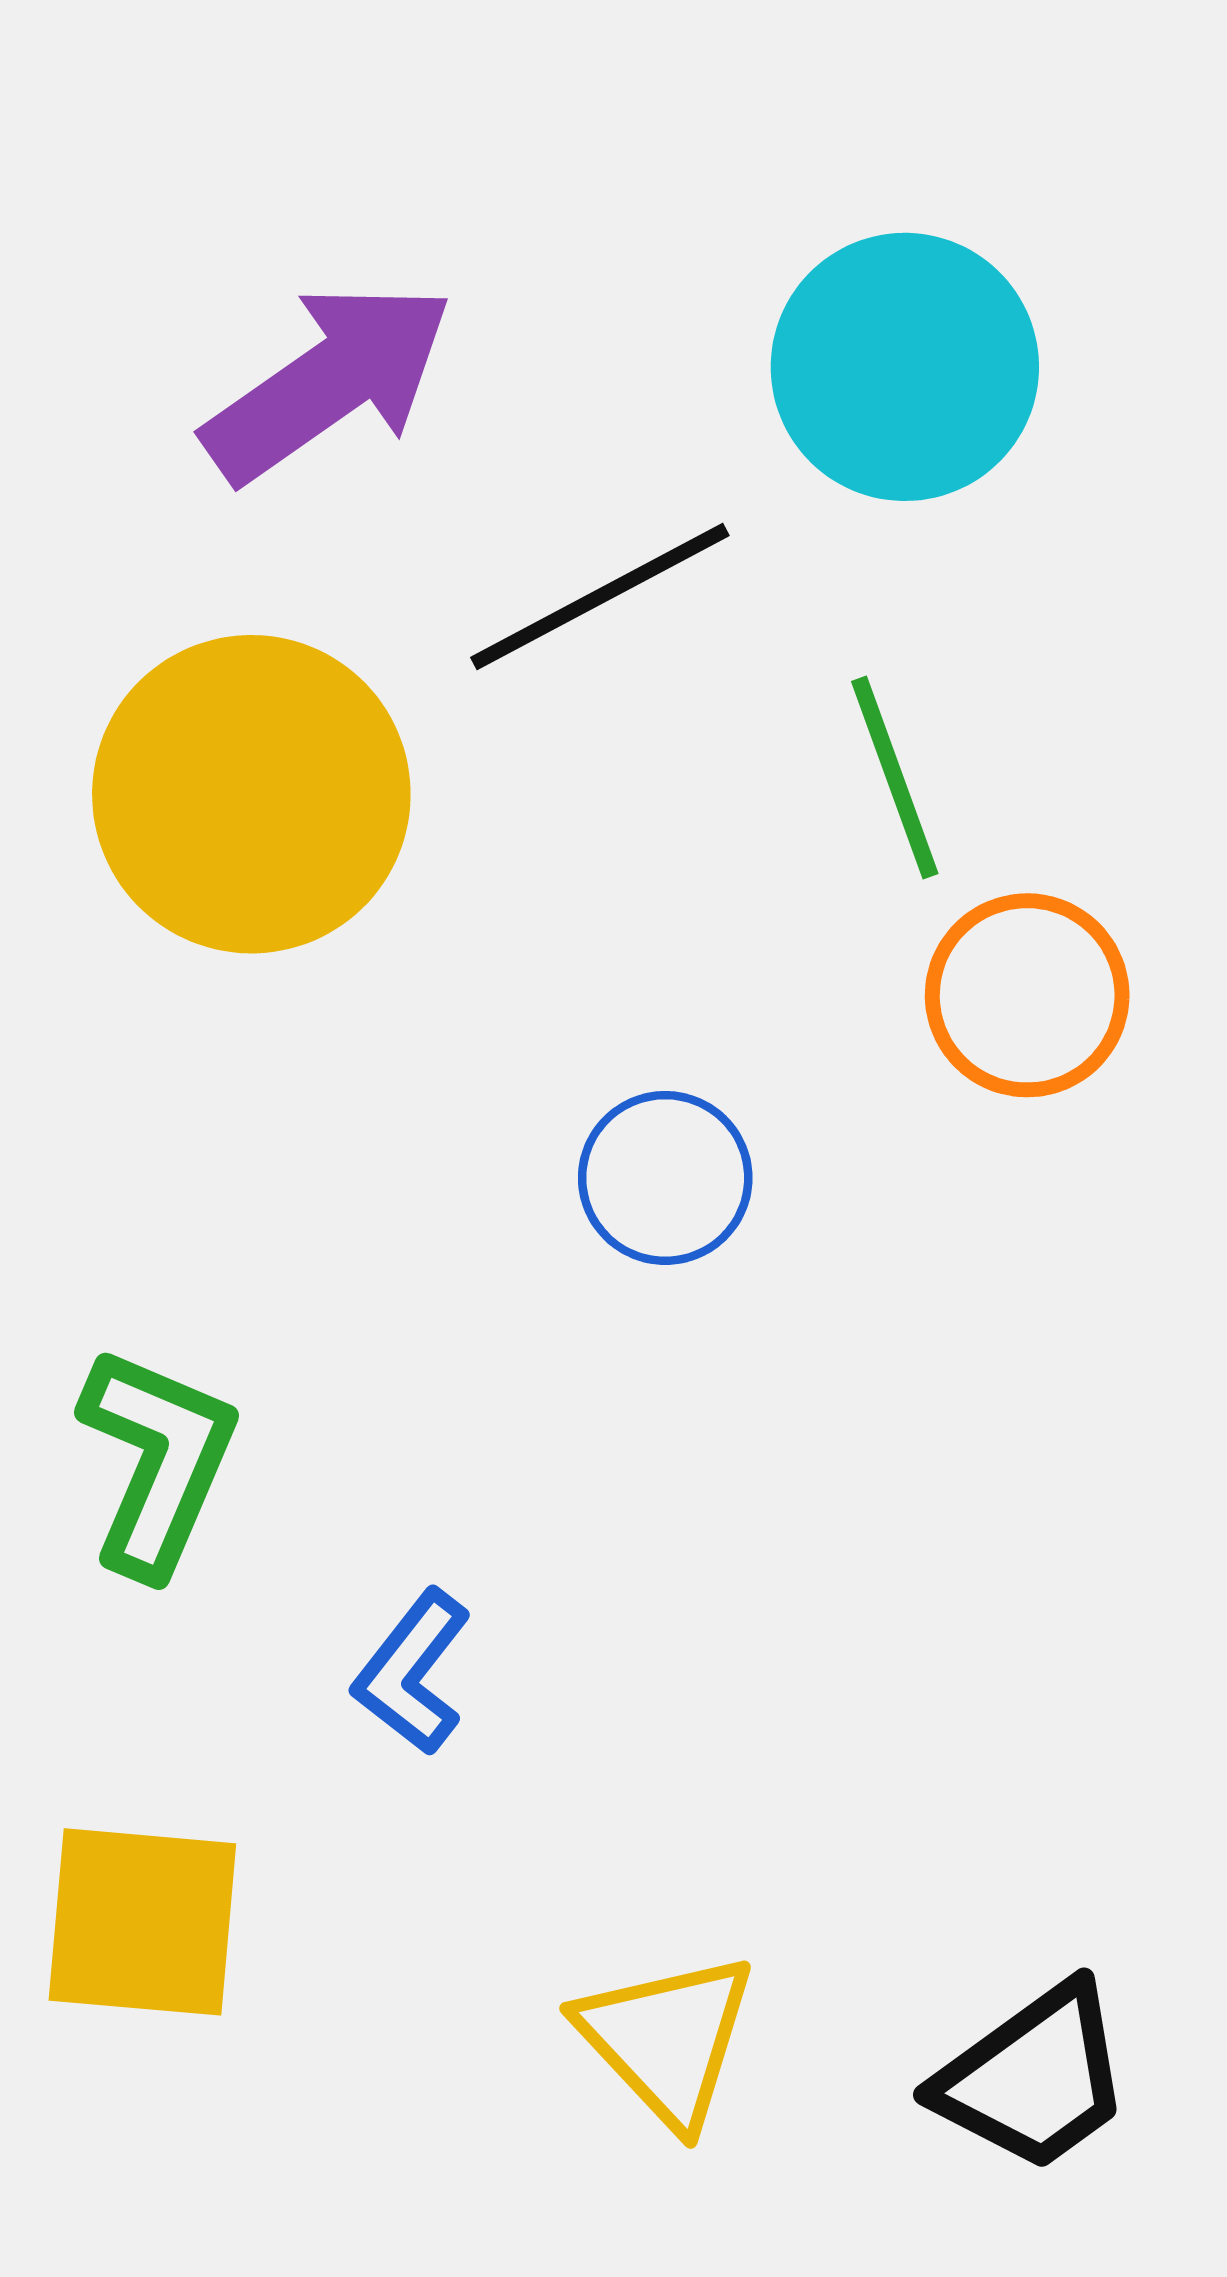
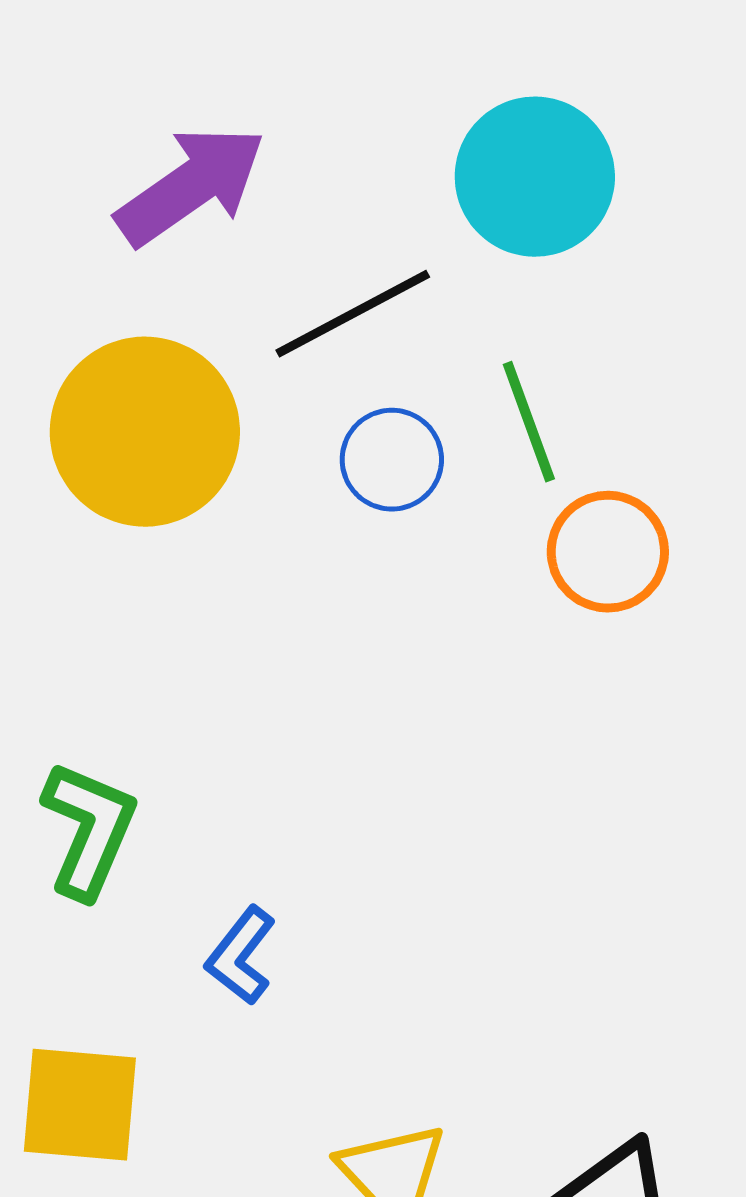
blue circle: (665, 1178) -> (392, 460), moved

